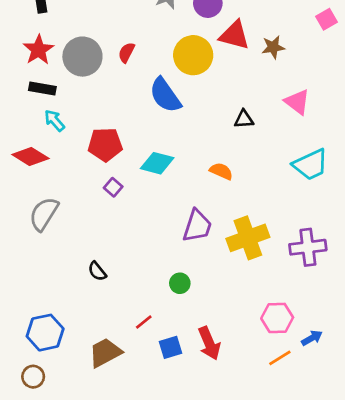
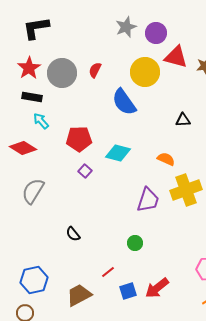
yellow cross: (248, 238) -> (186, 190), moved
red arrow: (209, 343) -> (157, 288), turned 75

